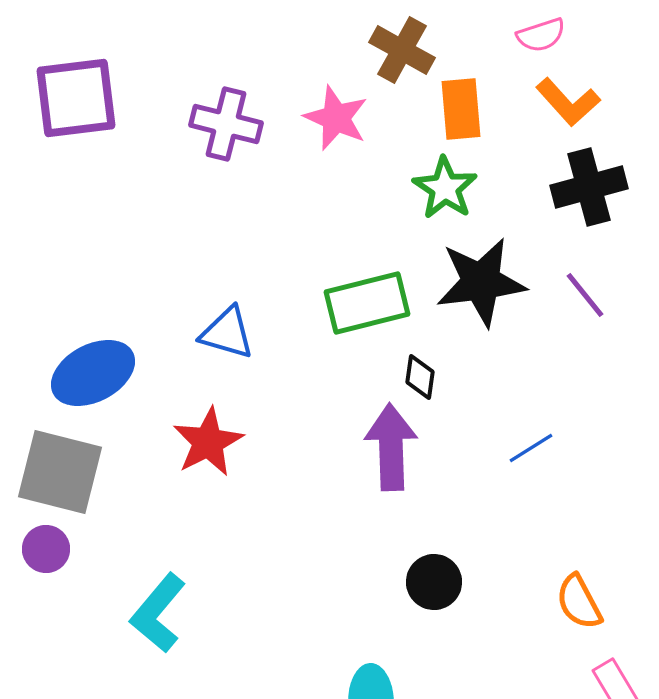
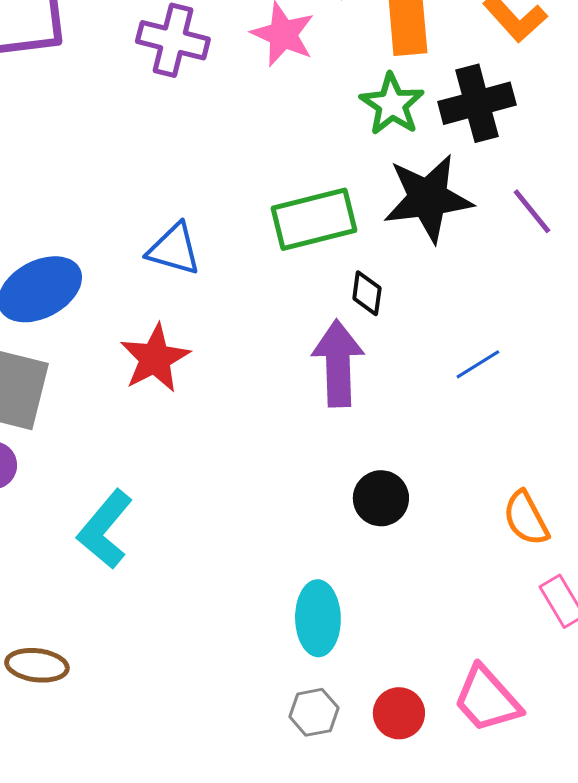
black cross: (589, 187) -> (477, 103), moved

